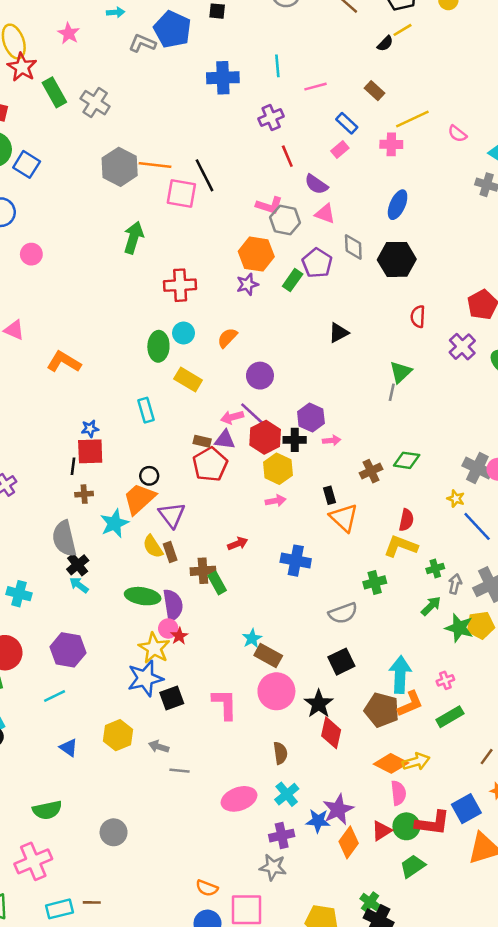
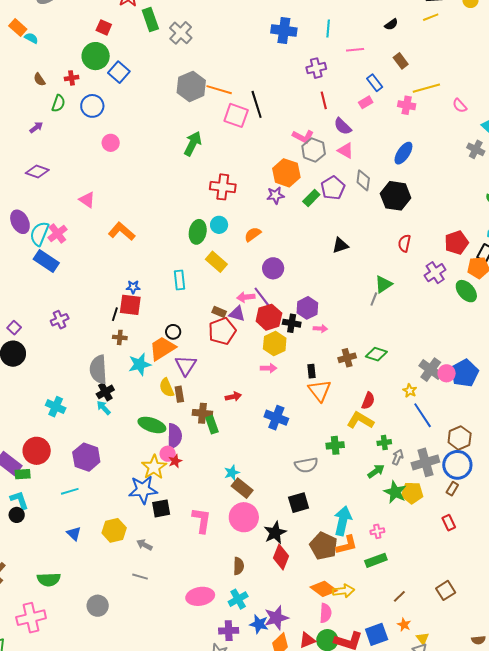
black semicircle: (385, 44) -> (391, 24), moved
gray line: (180, 771) -> (140, 577), moved

